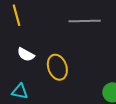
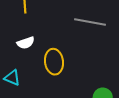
white semicircle: (26, 55) -> (26, 43), turned -60

